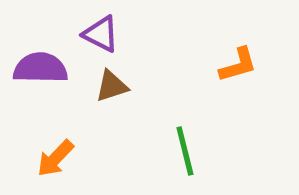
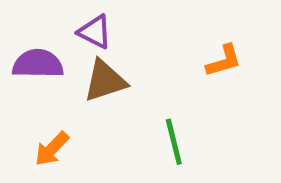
brown triangle: (112, 86) -> (105, 81), size x1.4

